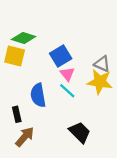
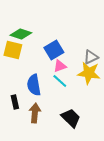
gray triangle: (102, 64) -> (91, 57), turned -49
pink triangle: (67, 74) -> (60, 66), turned 48
brown arrow: (25, 137) -> (35, 113), moved, turned -36

